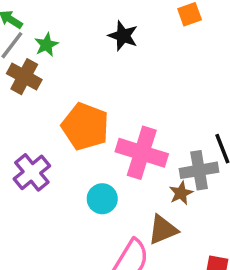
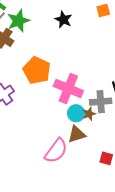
green star: (46, 45) -> (18, 21), size x1.6
cyan circle: (102, 199) -> (76, 113), moved

